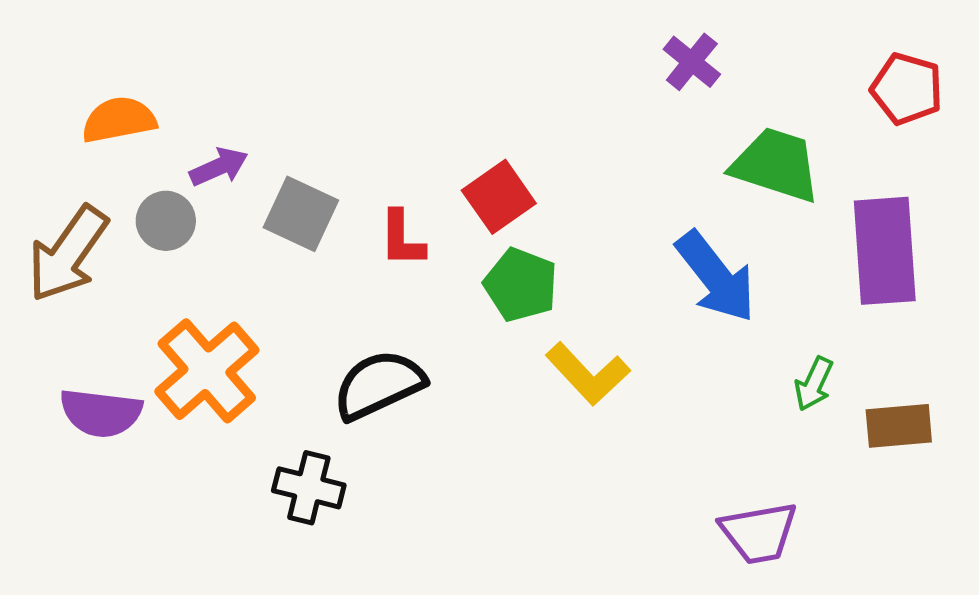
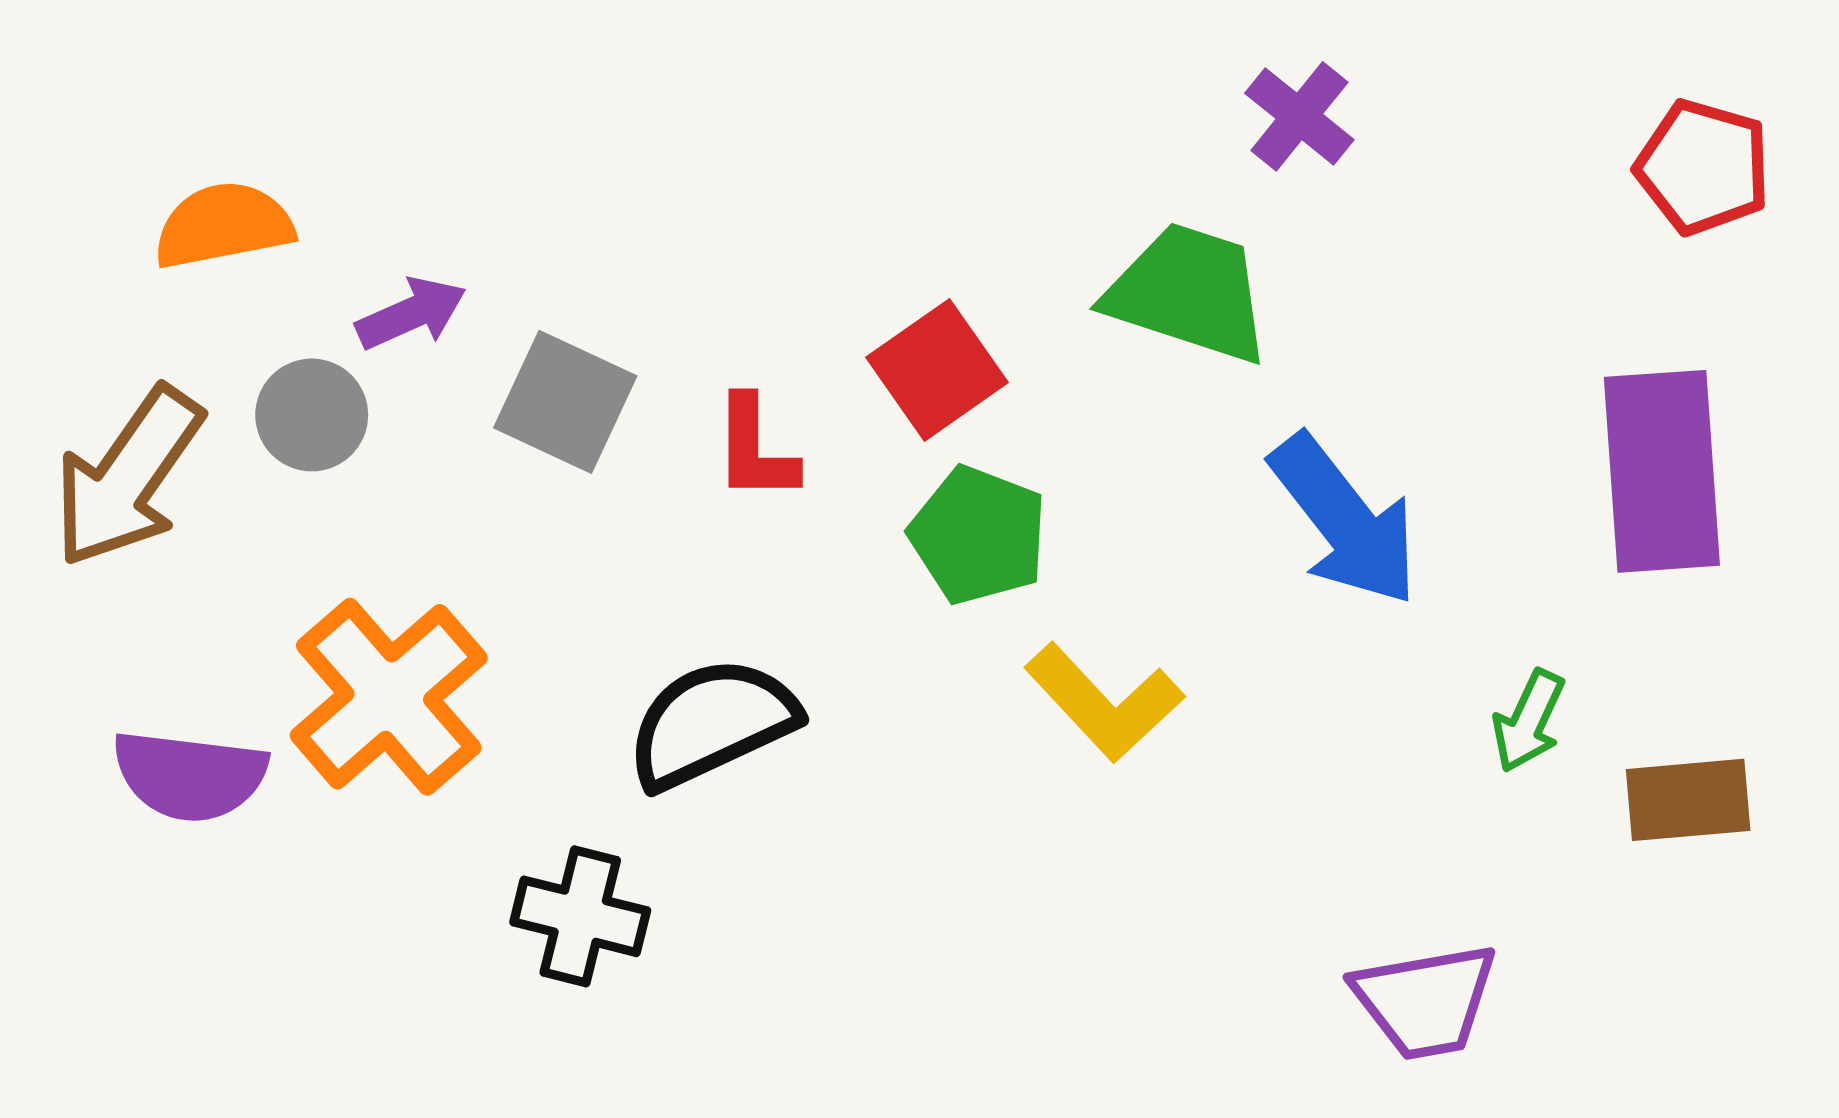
green trapezoid: (776, 165) -> (1189, 293), moved

